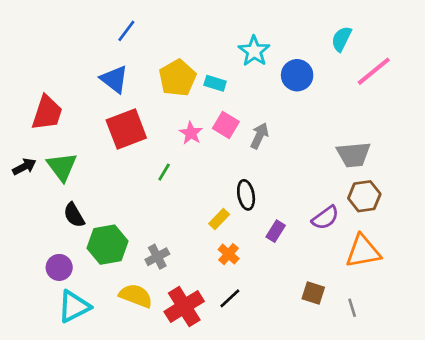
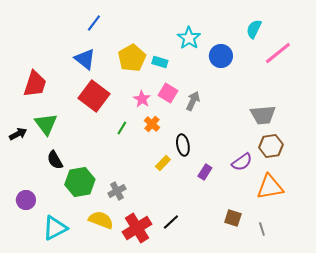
red square: (126, 129) -> (94, 96), turned -32
black arrow: (24, 167) -> (18, 134), moved
orange cross: (229, 254) -> (152, 124), moved
purple circle: (59, 267) -> (26, 200), moved

